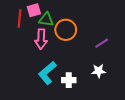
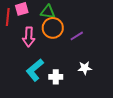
green triangle: (46, 20) -> (48, 12), moved
purple line: (102, 43) -> (77, 36), moved

